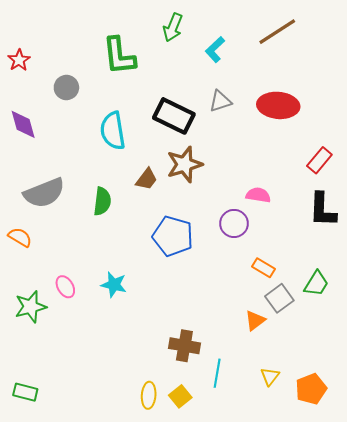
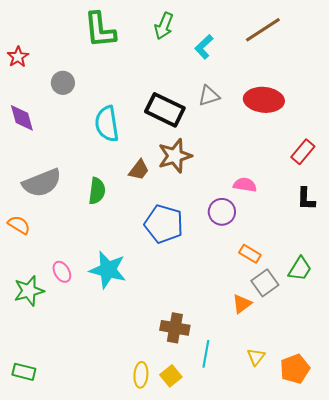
green L-shape: (119, 56) -> (100, 30), moved
black L-shape: (323, 210) -> (306, 199), size x0.7
cyan star: (114, 285) -> (108, 270), size x1.5

